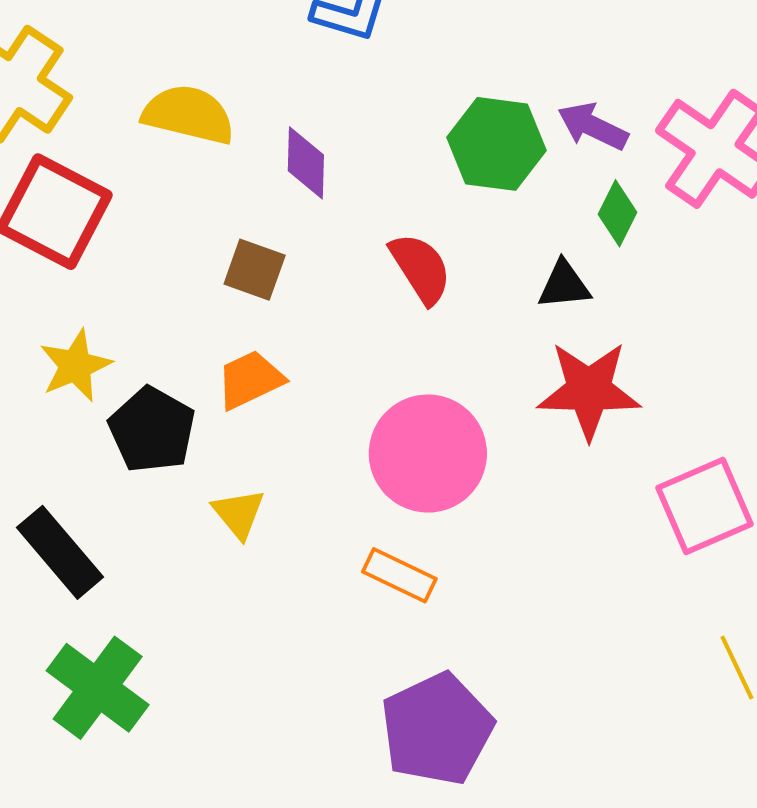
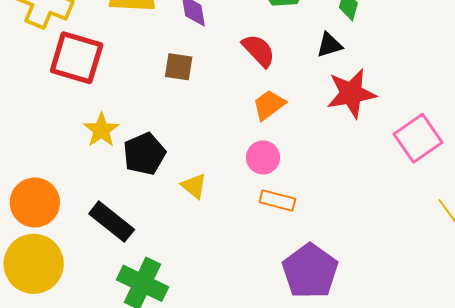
orange trapezoid: (250, 380) -> (269, 105), moved
black pentagon: (152, 430) -> (144, 154), turned 30
pink circle: (428, 454) -> (263, 157), moved, size x0.6

